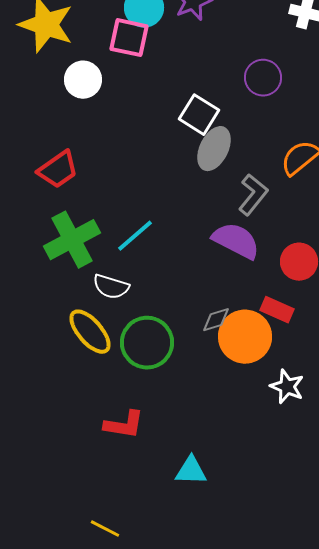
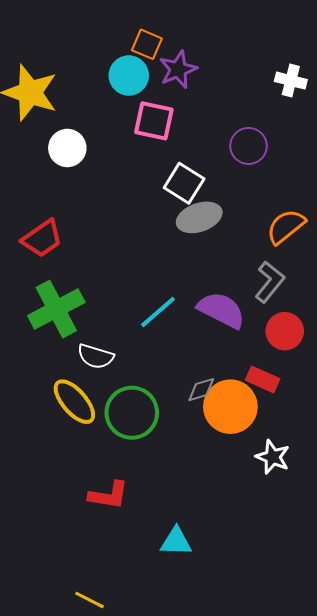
pink square: (129, 38) -> (154, 121), moved
gray ellipse: (214, 149) -> (199, 217), turned 45
gray L-shape: (253, 195) -> (270, 282), moved
cyan line: (135, 236) -> (158, 312), moved

